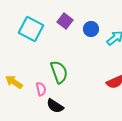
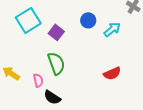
purple square: (65, 21) -> (56, 32), moved
cyan square: (31, 29) -> (28, 20), turned 30

